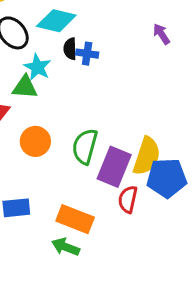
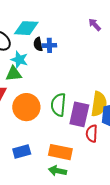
orange circle: (35, 141) -> (26, 107), size x1.4

